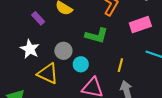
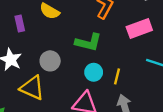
purple rectangle: (38, 18) -> (20, 24), turned 32
cyan circle: (81, 64) -> (94, 72), moved

